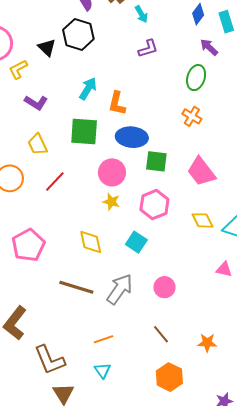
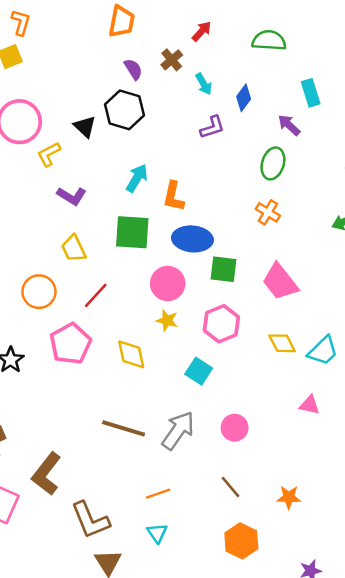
blue diamond: (198, 14) -> (244, 98), moved
yellow diamond: (91, 242) -> (131, 354), moved
pink pentagon: (28, 245) -> (70, 344), moved

